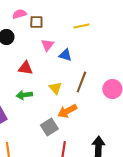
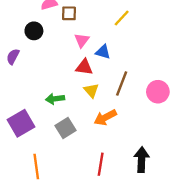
yellow line: (81, 26) -> (122, 18), turned -35
red triangle: (25, 68) -> (84, 67), moved
gray square: (49, 127) -> (65, 128), moved

